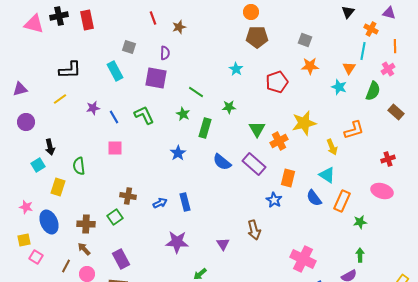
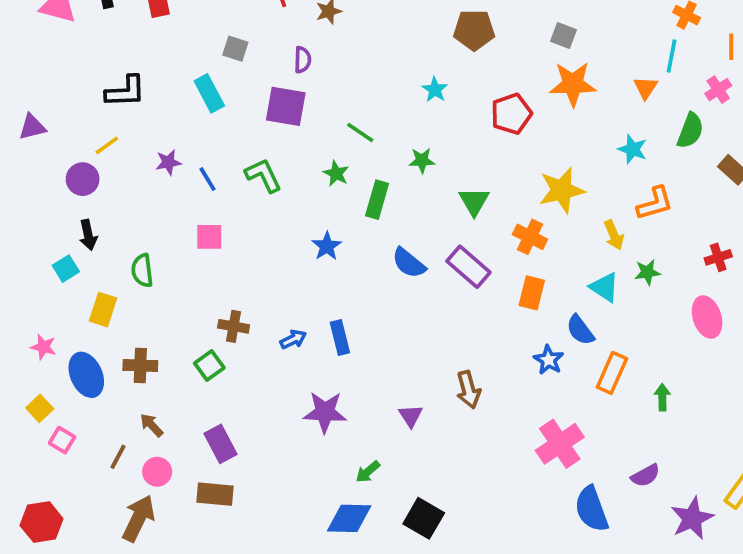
orange star: (310, 66) -> (573, 84), size x1.4
cyan star: (339, 87) -> (632, 149), moved
purple circle: (26, 122) -> (83, 179), moved
orange cross: (279, 141) -> (530, 237), moved, turned -36
pink ellipse: (382, 191) -> (707, 317), turned 55
blue star: (274, 200) -> (549, 360), moved
orange rectangle: (342, 201) -> (612, 373), moved
green star: (360, 222) -> (647, 272), moved
brown cross: (86, 224) -> (140, 365), moved
yellow square: (24, 240) -> (40, 408), turned -32
green arrow: (360, 255) -> (662, 397), moved
pink cross: (303, 259) -> (560, 444), turned 30

